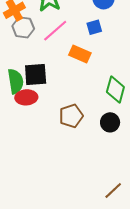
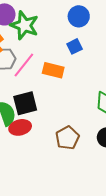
pink line: (55, 31) -> (24, 65), moved
orange rectangle: (80, 54) -> (53, 70), moved

